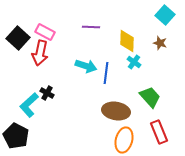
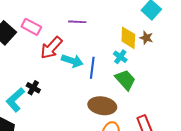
yellow diamond: (127, 41) -> (128, 38), moved
red arrow: (40, 53) -> (51, 48), moved, turned 30
green trapezoid: (150, 97) -> (125, 80), moved

